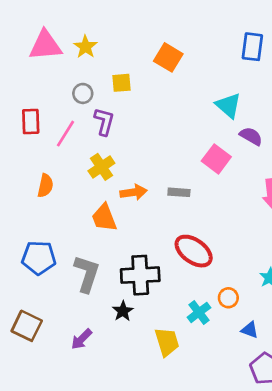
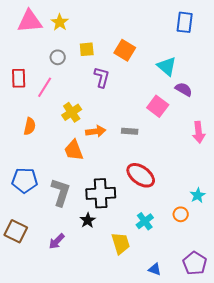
orange square: (168, 57) -> (125, 50), moved
purple L-shape: (104, 122) -> (102, 77), moved
orange circle: (228, 298) -> (181, 214), moved
blue triangle: (250, 330) -> (155, 269), moved

